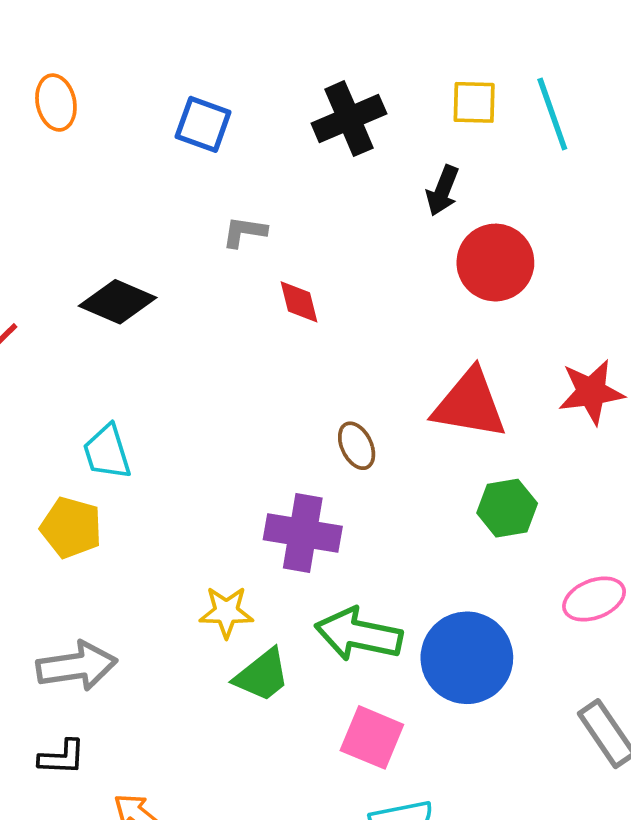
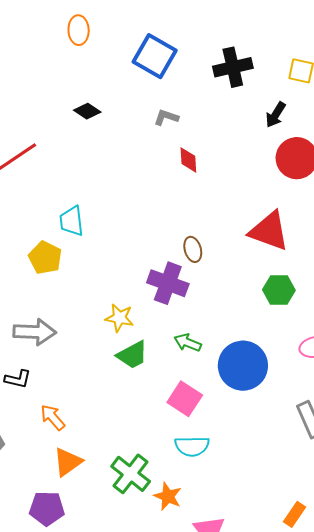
blue square: (203, 124) -> (155, 56), size x1.4
black diamond: (118, 302) -> (87, 111), moved, size x0.7
brown ellipse: (357, 446) -> (193, 249), moved
green arrow: (359, 634) -> (188, 343), size x0.6

